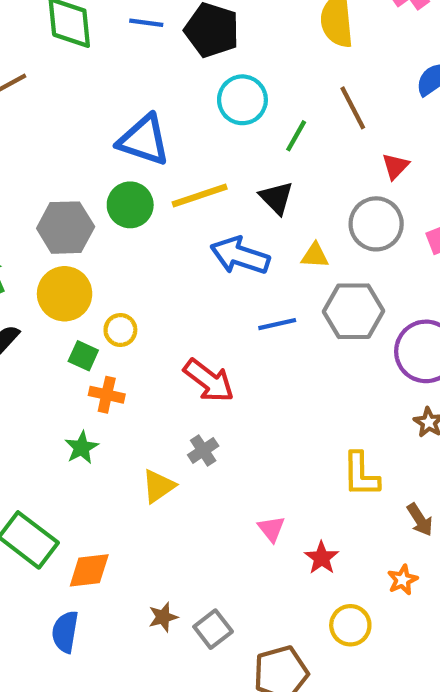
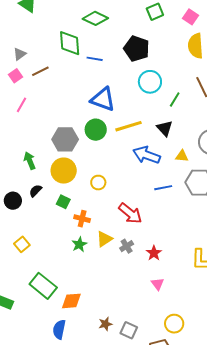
blue line: (146, 23) -> (95, 59), moved
yellow circle: (120, 330) -> (98, 183), moved
green square: (83, 356) -> (63, 202), moved
green star: (82, 448) -> (79, 244), moved
yellow triangle: (158, 486) -> (104, 239), moved
red star: (322, 558) -> (154, 253), moved
yellow circle: (350, 625) -> (174, 324), moved
gray square: (213, 629) -> (129, 330), turned -30

